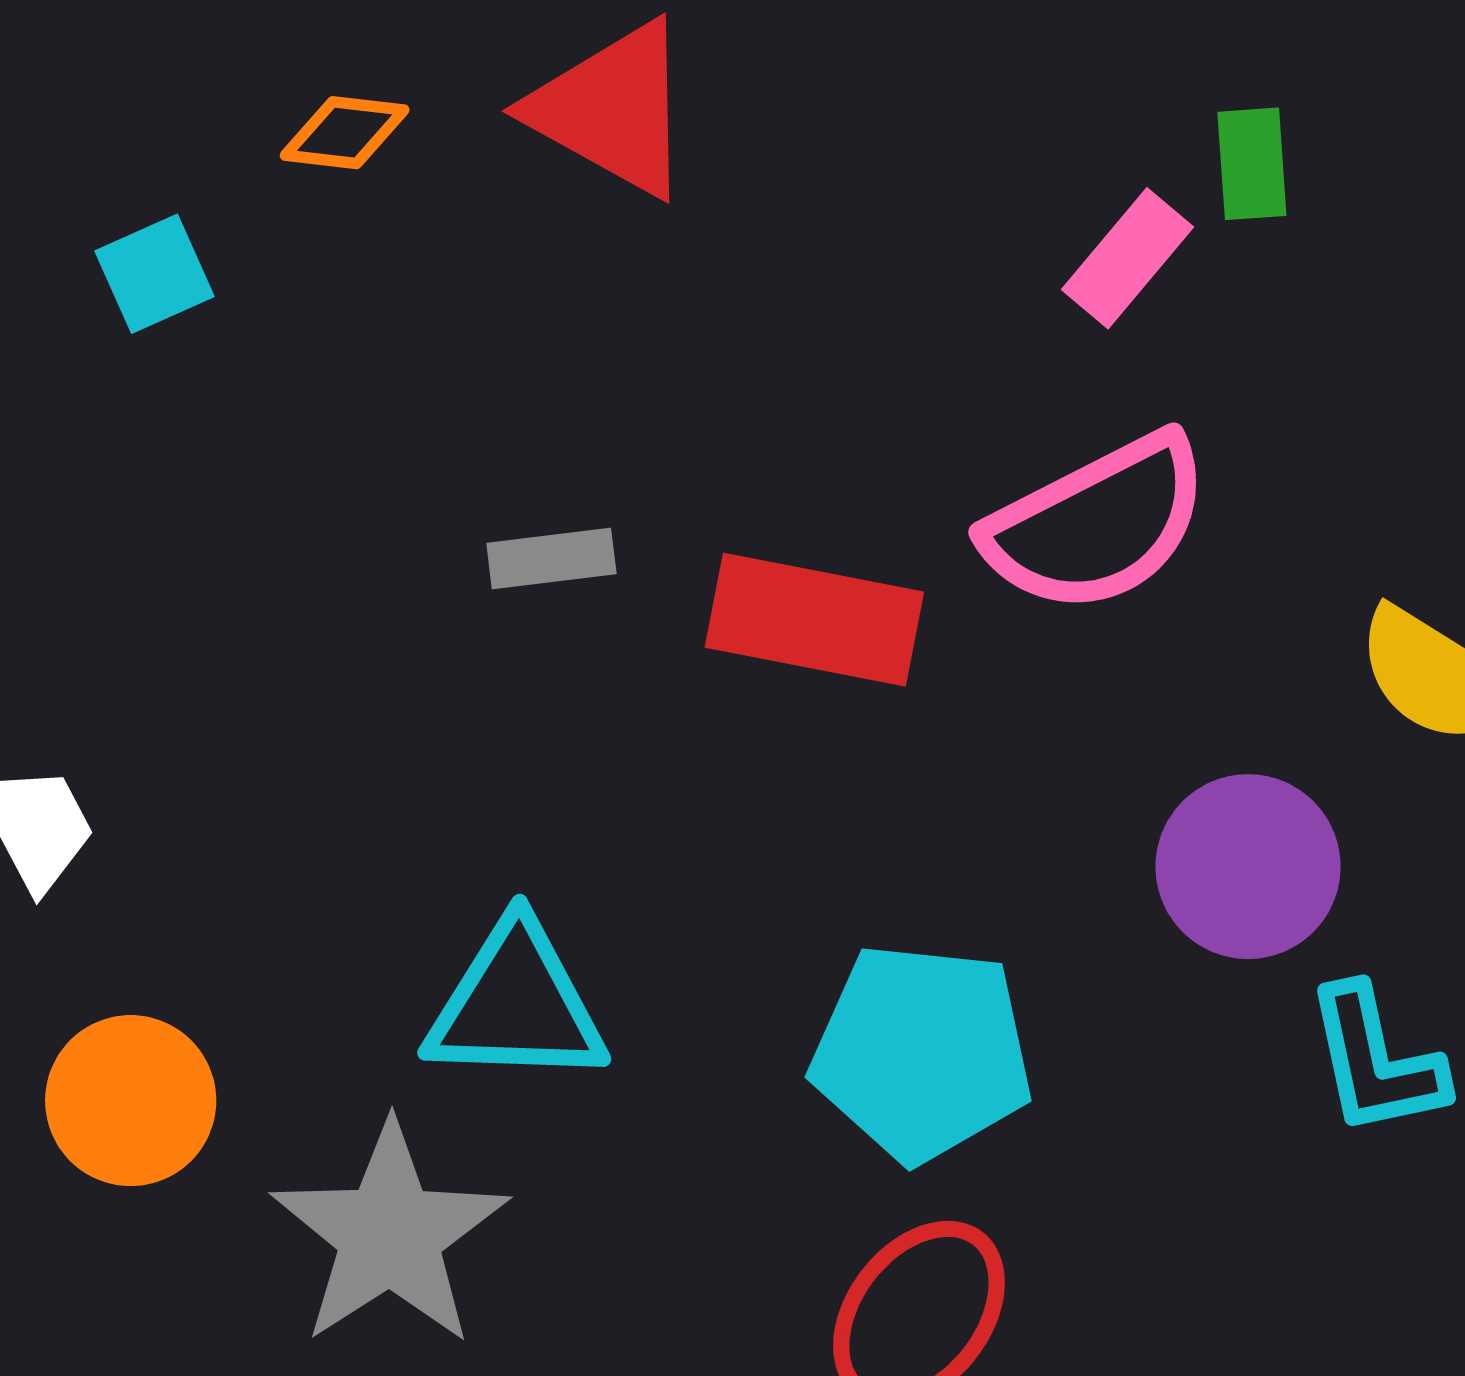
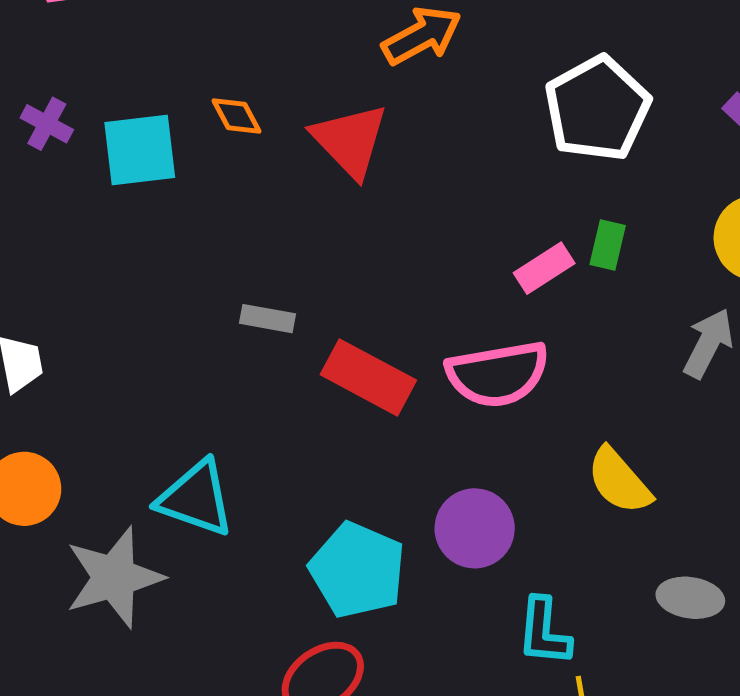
orange diamond: (345, 133) -> (236, 116), turned 38
cyan square: (154, 274) -> (140, 150), size x1.6
purple circle: (1248, 867) -> (475, 528), moved

